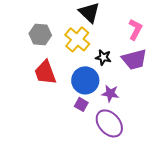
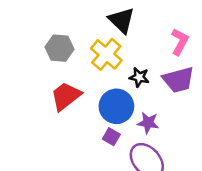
red trapezoid: (45, 72) -> (66, 96), turned 72

